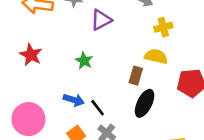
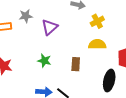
brown rectangle: (136, 76) -> (76, 64), moved
black ellipse: (145, 103) -> (109, 81), moved

